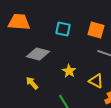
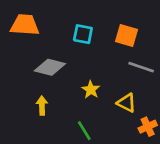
yellow arrow: (32, 83) -> (42, 106), turned 40

